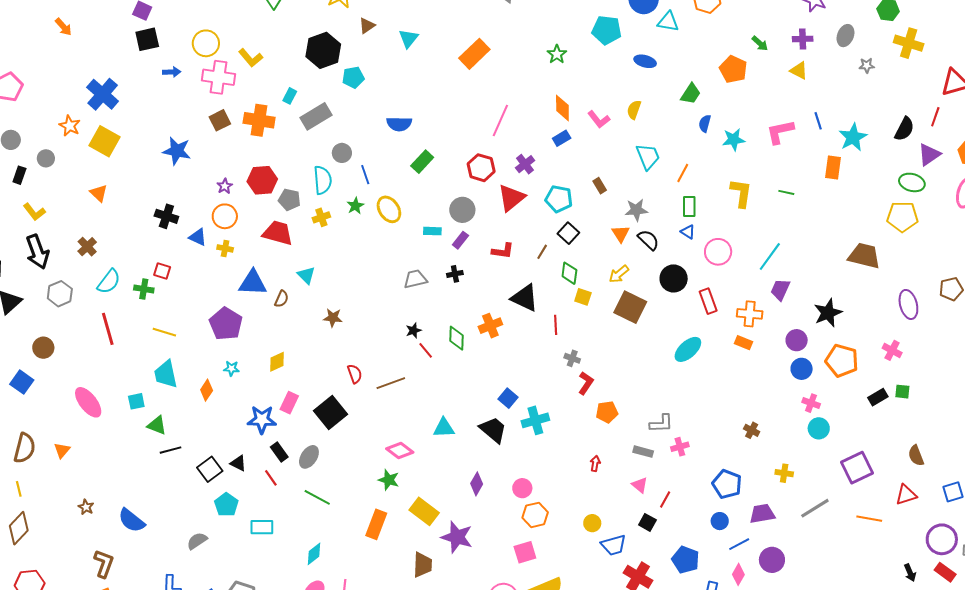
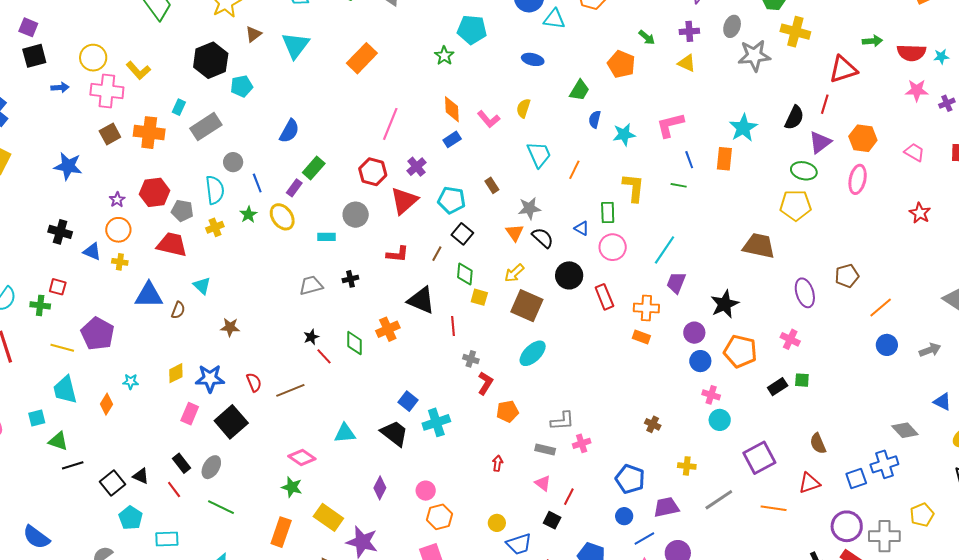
cyan pentagon: (607, 30) -> (472, 30), moved
cyan triangle: (408, 38) -> (295, 45), size x1.4
gray star: (867, 66) -> (754, 56), size x2.0
blue line: (818, 121) -> (689, 160), moved
blue semicircle: (399, 124) -> (289, 131), turned -60
green rectangle: (689, 207) -> (608, 212), moved
purple rectangle: (460, 240) -> (294, 188), moved
purple pentagon: (226, 324) -> (98, 334), moved
cyan ellipse: (688, 349) -> (533, 353), moved
blue star: (262, 420) -> (210, 378), moved

